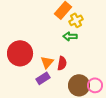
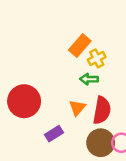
orange triangle: (47, 62) -> (77, 108), moved
red semicircle: (62, 63) -> (102, 110), moved, size x1.5

